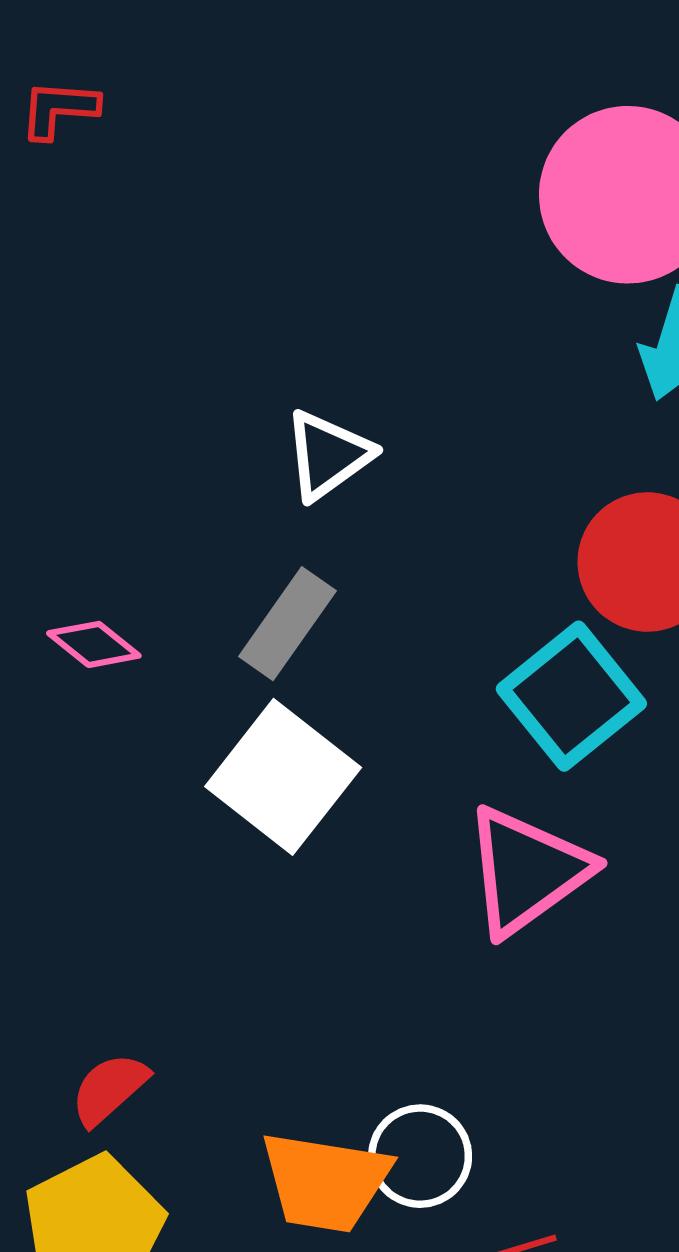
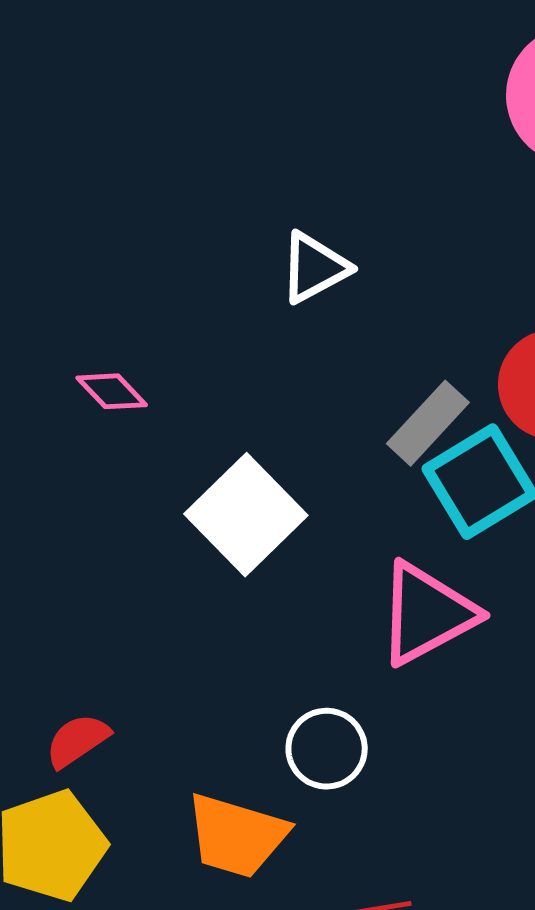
gray rectangle: (287, 624) -> (428, 423), moved
white circle: (420, 1156) -> (327, 749), moved

